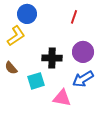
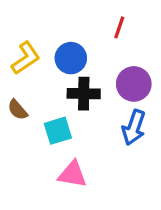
blue circle: (27, 14) -> (71, 58), moved
blue arrow: (83, 79) -> (134, 127), turned -40
pink triangle: (62, 98) -> (72, 174), moved

